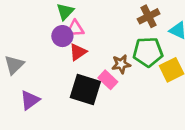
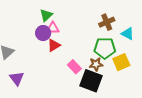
brown star: (121, 64) -> (96, 64), moved
black square: (85, 90) -> (91, 81), moved
purple triangle: (30, 100) -> (17, 78), turned -35

